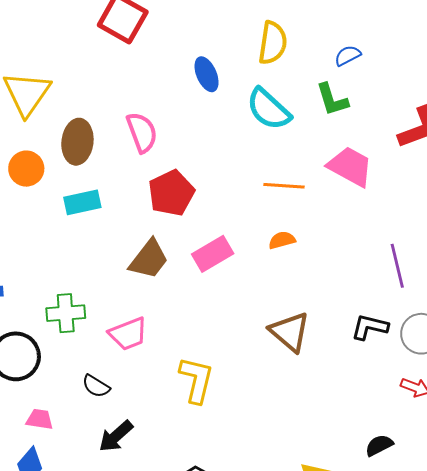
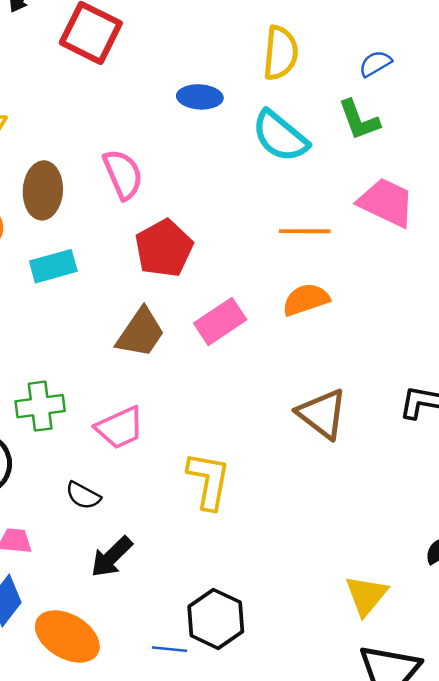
blue ellipse: (207, 74) -> (200, 97), turned -60
orange semicircle: (282, 240) -> (306, 300), size x1.4

